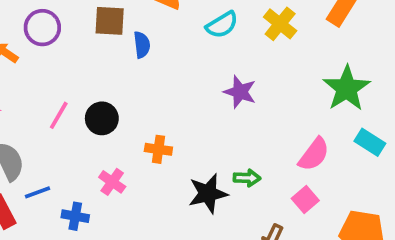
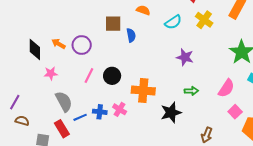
purple circle: (42, 28) -> (82, 45), moved
orange cross: (158, 149) -> (143, 91), size x1.6
green arrow: (247, 178) -> (191, 91), moved
pink square: (305, 199) -> (235, 112), moved
blue cross: (75, 216) -> (100, 112), moved

